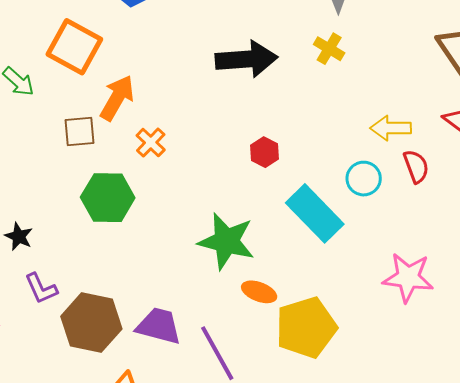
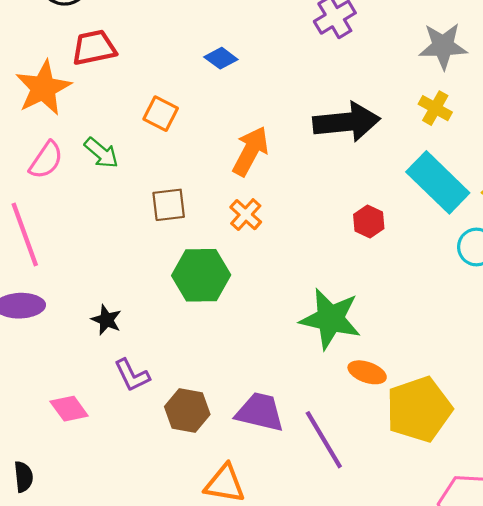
orange square: (74, 47) -> (161, 114), size x0.6
orange arrow: (117, 98) -> (250, 151), moved
cyan rectangle: (315, 213) -> (438, 182), moved
brown hexagon: (91, 323) -> (187, 410), size x0.7

